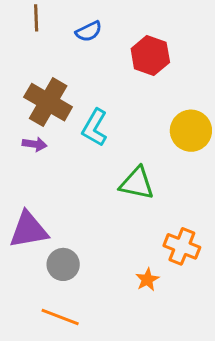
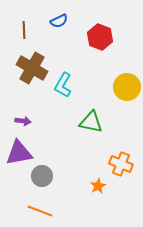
brown line: (36, 18) -> (24, 30), moved
purple arrow: (35, 144) -> (23, 121), moved

